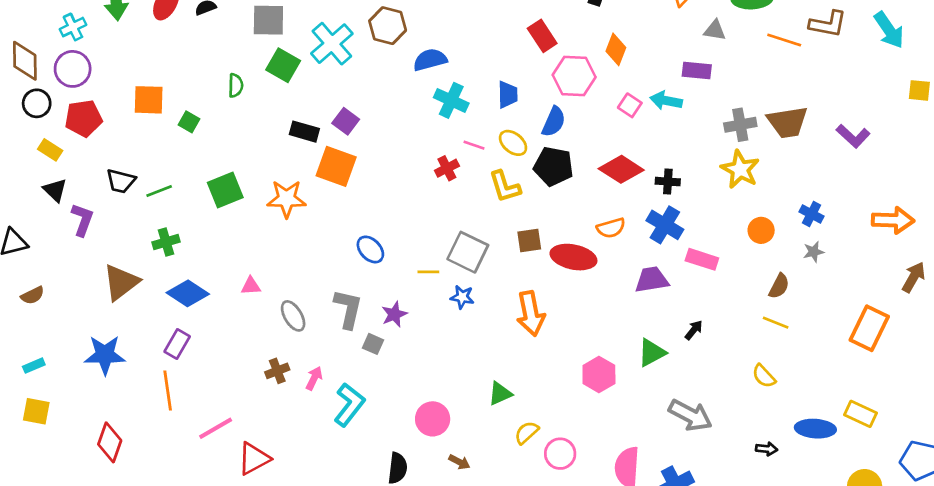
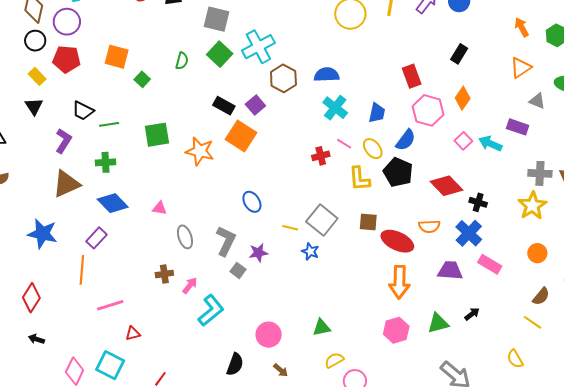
brown hexagon: (388, 26) -> (283, 78), moved
purple L-shape: (82, 220) -> (64, 141), moved
orange arrow: (531, 313) -> (399, 282), moved
red triangle: (254, 459) -> (133, 333), size x0.6

